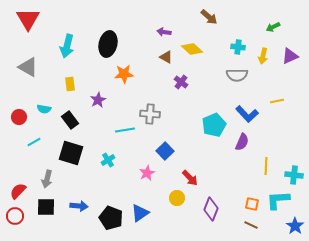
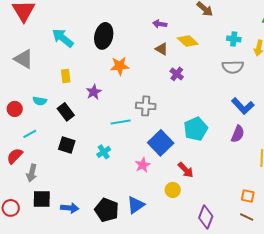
cyan arrow: (67, 46) -> (63, 38), turned 115
cyan pentagon: (214, 125) -> (196, 129), moved
blue square: (165, 151) -> (161, 143), size x1.4
black square: (71, 153) -> (67, 145), size x0.7
gray arrow: (47, 179) -> (32, 173), moved
red semicircle: (18, 191) -> (15, 156), moved
blue arrow: (79, 206) -> (70, 208), moved
purple diamond: (211, 209) -> (206, 217), moved

